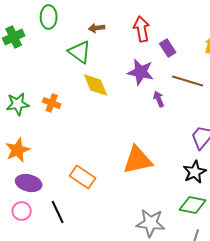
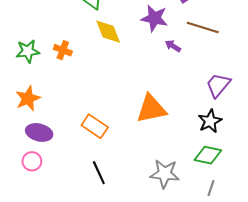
purple arrow: (159, 99) -> (173, 46), turned -35
black line: (58, 212) -> (99, 173), moved

